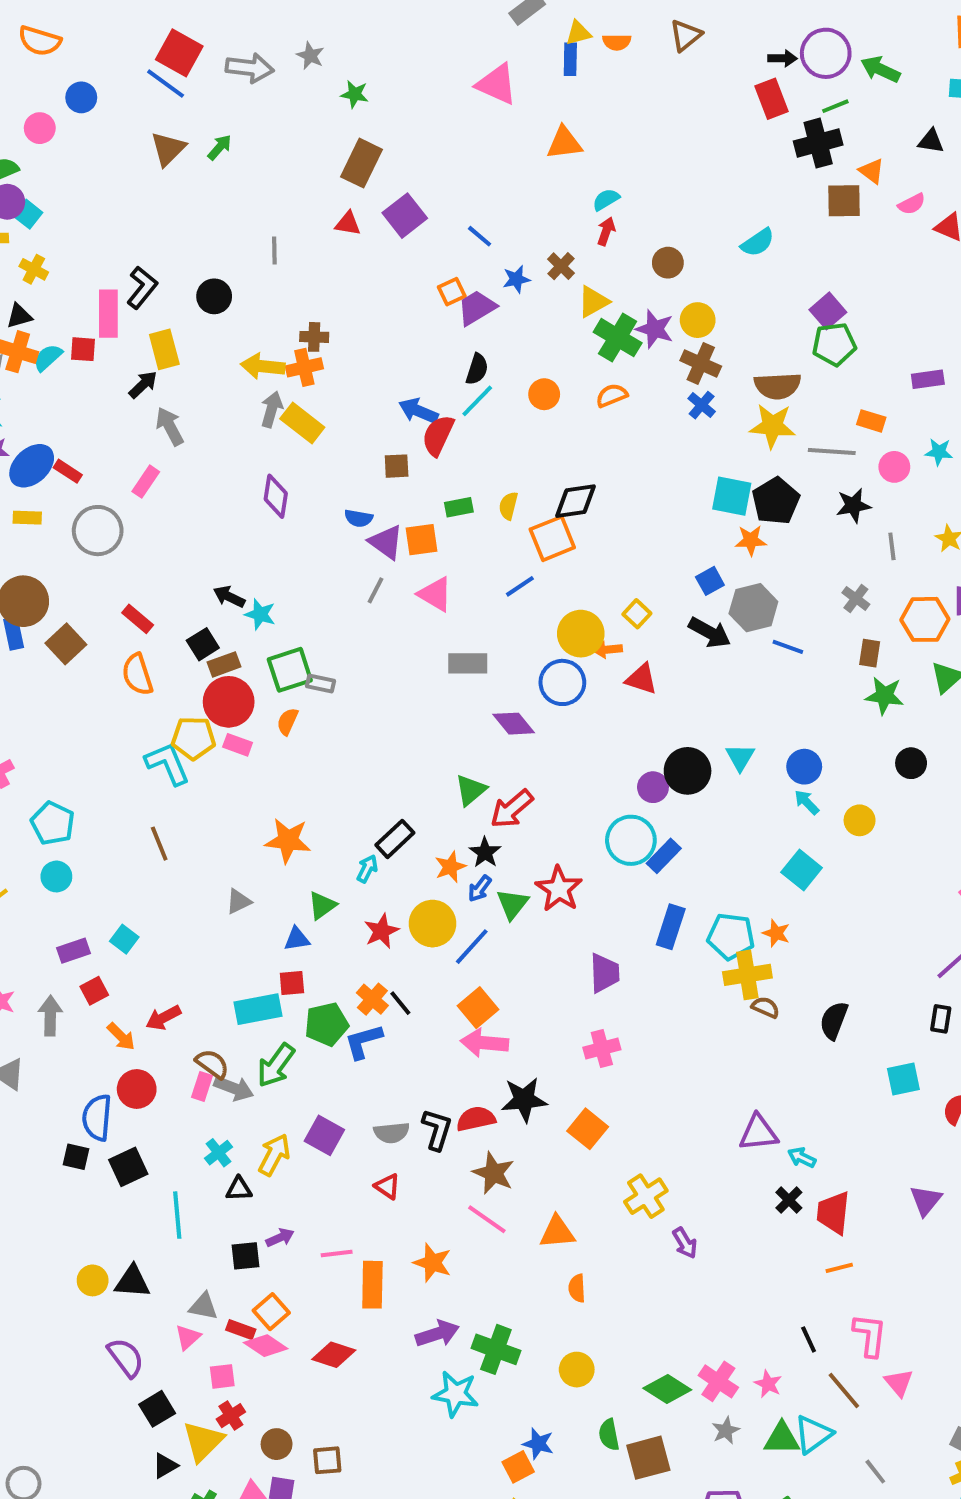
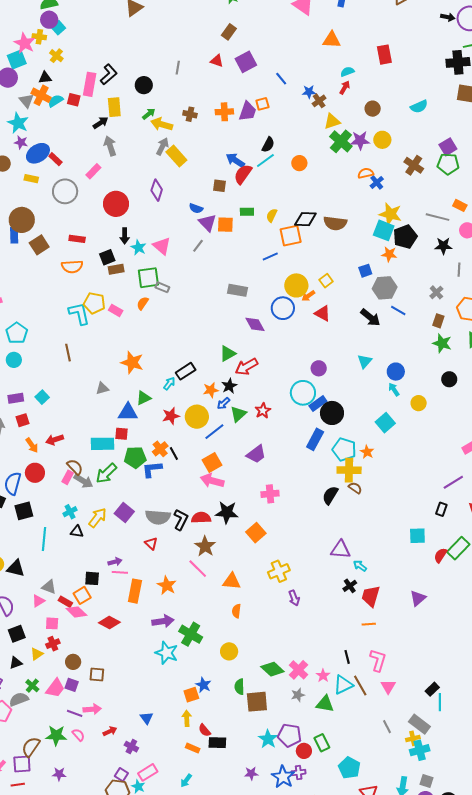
red rectangle: (771, 99) -> (384, 55), moved
green arrow: (220, 147) -> (149, 114), moved
brown rectangle: (361, 163) -> (229, 32), size x0.7
blue star: (516, 279) -> (309, 92), moved
purple trapezoid: (477, 308) -> (248, 111), moved, turned 130
purple star: (655, 329) -> (360, 140), turned -30
brown cross: (701, 363) -> (414, 165), moved
orange cross: (304, 367) -> (224, 112), moved
brown semicircle: (778, 386) -> (335, 223), moved
orange semicircle: (612, 395) -> (366, 173), moved
yellow star: (772, 426) -> (390, 214), moved
pink triangle: (435, 594) -> (162, 246), moved
black arrow: (229, 597) -> (125, 236), turned -126
red rectangle: (138, 619) -> (77, 239), turned -42
black arrow: (710, 633) -> (370, 318), moved
orange arrow: (608, 650) -> (308, 296), turned -40
orange semicircle: (137, 674) -> (72, 267), turned -85
red circle: (229, 702) -> (116, 204), moved
black circle: (688, 771) -> (332, 413), moved
red star: (559, 889) -> (263, 411), size x0.7
blue triangle: (297, 939) -> (128, 412), size x1.5
purple trapezoid: (604, 973) -> (256, 454), moved, turned 45
black semicircle: (834, 1020) -> (330, 495), moved
gray semicircle: (392, 1133) -> (158, 517), size x1.4
purple arrow: (280, 1238) -> (115, 562), moved
black square: (246, 1256) -> (92, 578), moved
cyan triangle: (813, 1434) -> (343, 685), moved
yellow triangle: (203, 1441) -> (37, 654), size x0.6
gray line: (875, 1472) -> (387, 727), moved

